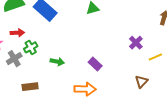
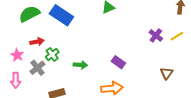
yellow line: (155, 57) -> (177, 36), moved

